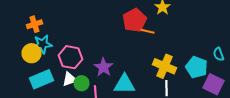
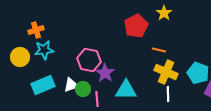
orange line: (148, 31) -> (159, 50), moved
yellow circle: (32, 53) -> (20, 57), moved
pink hexagon: (70, 57) -> (89, 60), moved

